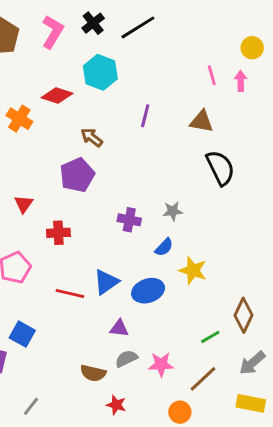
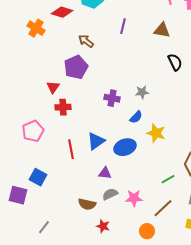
black semicircle: (220, 168) -> (175, 62), size x0.7
red triangle: (24, 204) -> (53, 87), moved
red line: (70, 294) -> (71, 149), turned 66

